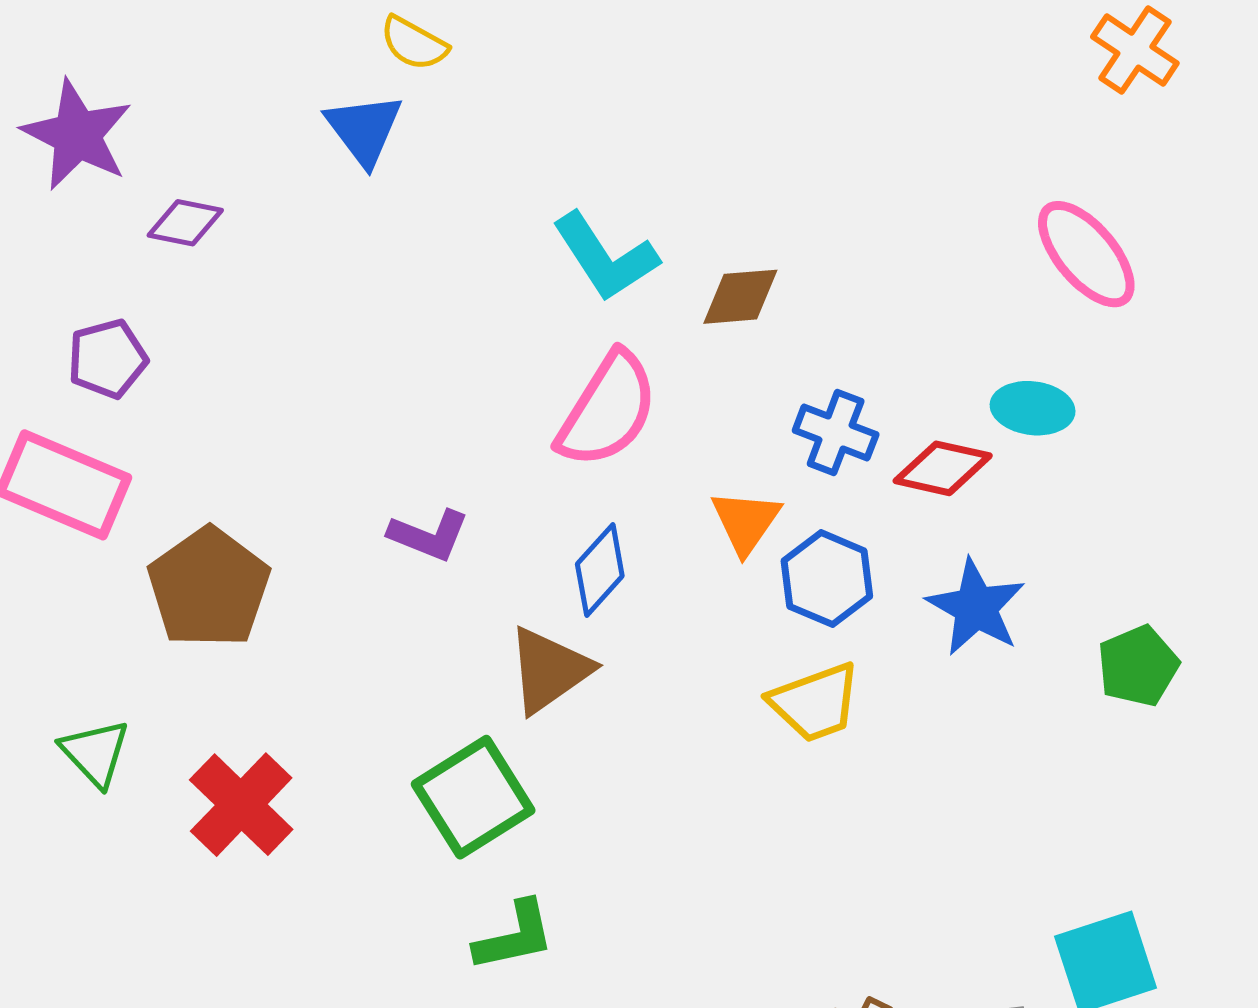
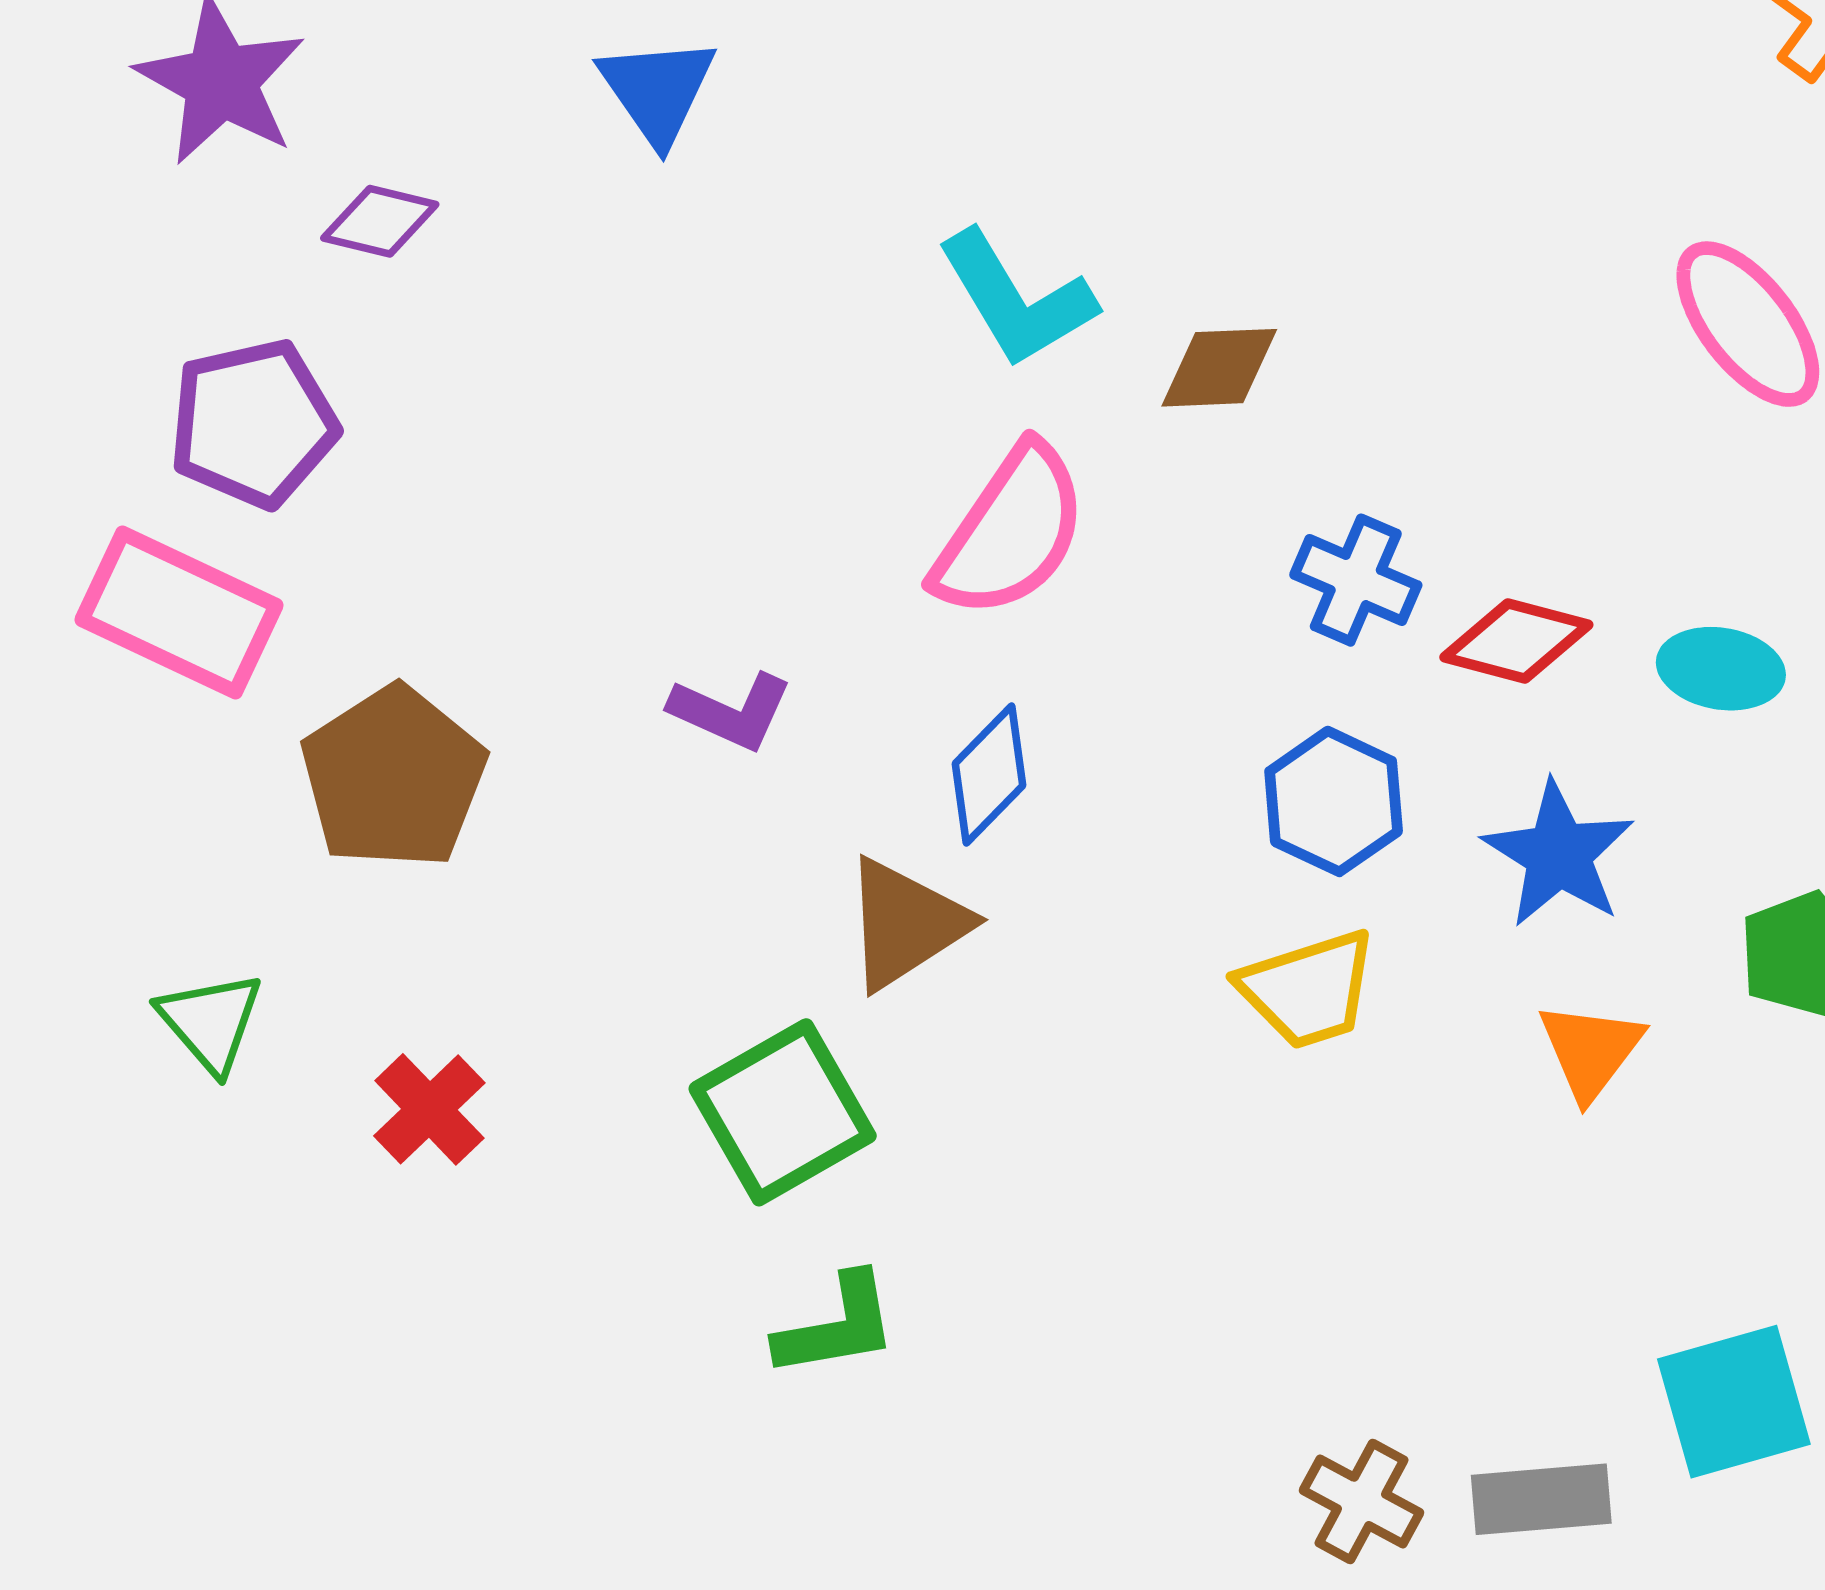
purple pentagon: (107, 359) -> (253, 423), size x1.4
cyan ellipse: (1033, 408) -> (1721, 669), moved
orange triangle: (746, 522) -> (1590, 1050), moved
red cross: (241, 805) -> (429, 1109), size x0.7

